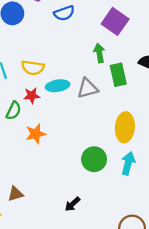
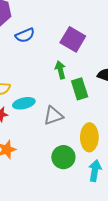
gray triangle: (88, 88) -> (53, 116), moved
green circle: (94, 159) -> (63, 157), moved

